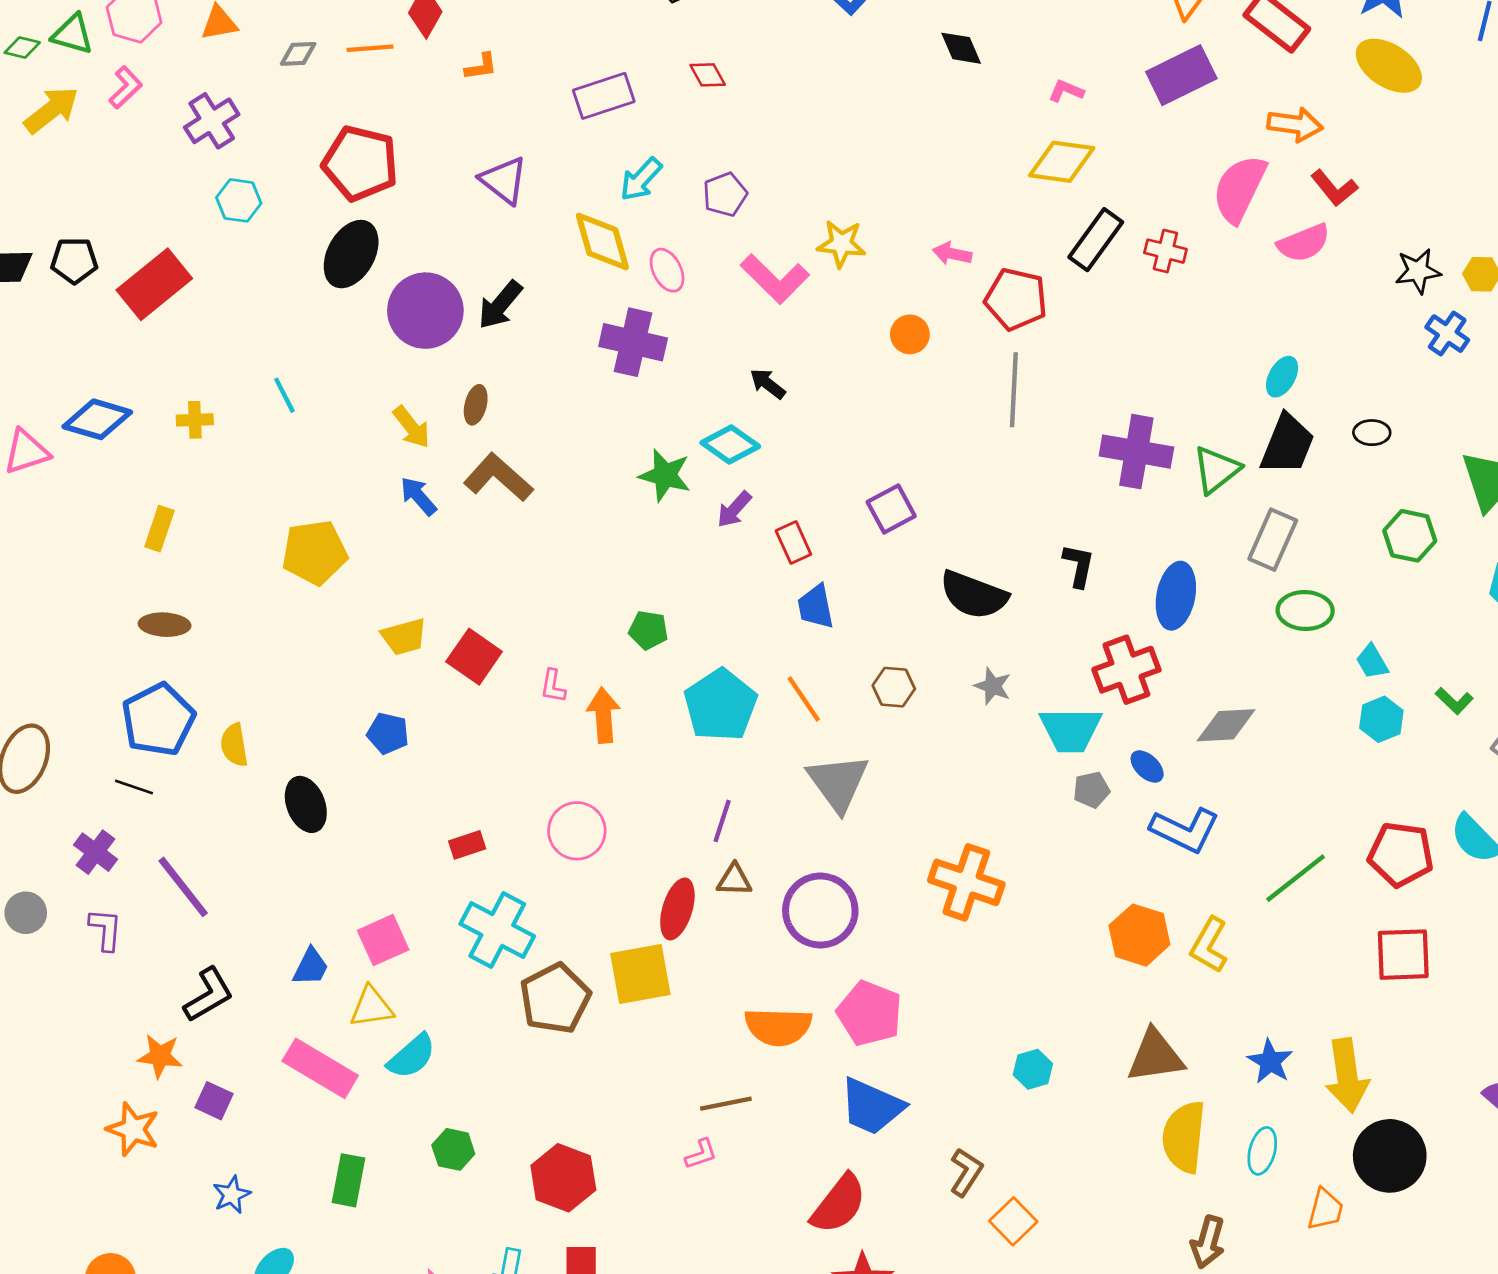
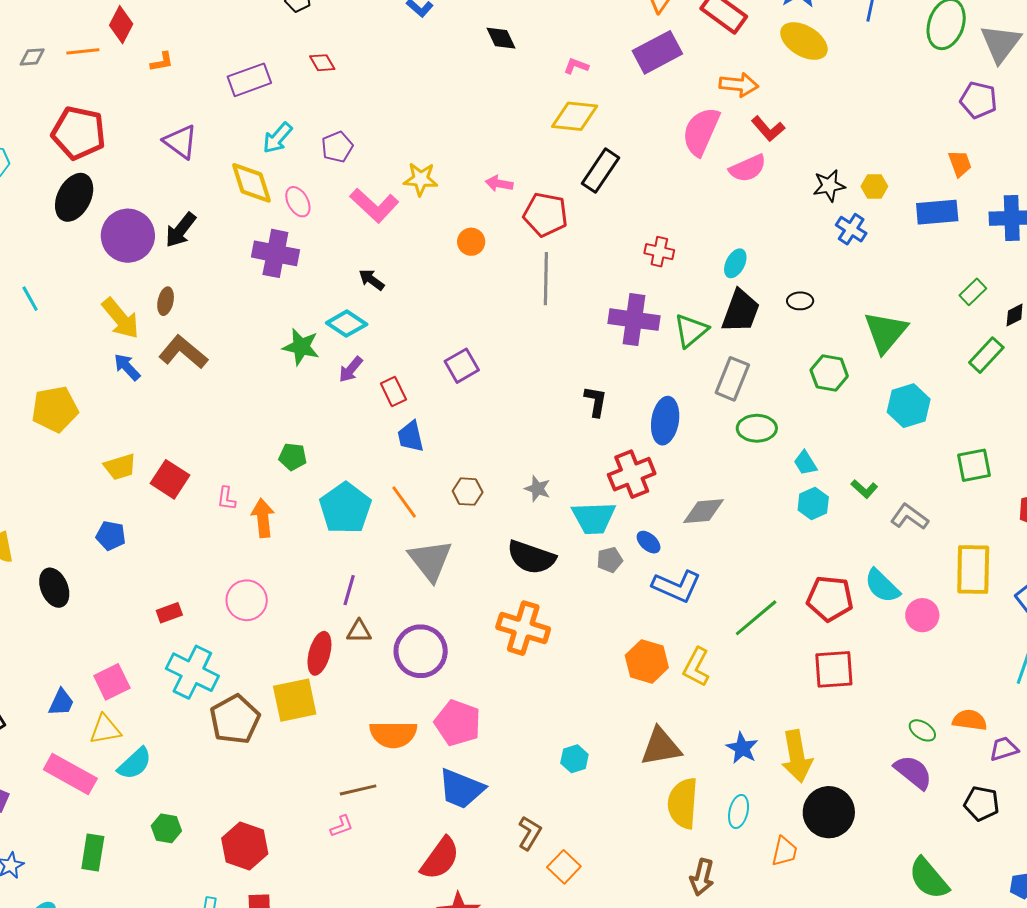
red cross: (1165, 251) -> (659, 252), moved
yellow arrow: (411, 427) -> (121, 318), size x1.4
black semicircle: (974, 595) -> (531, 557), moved

